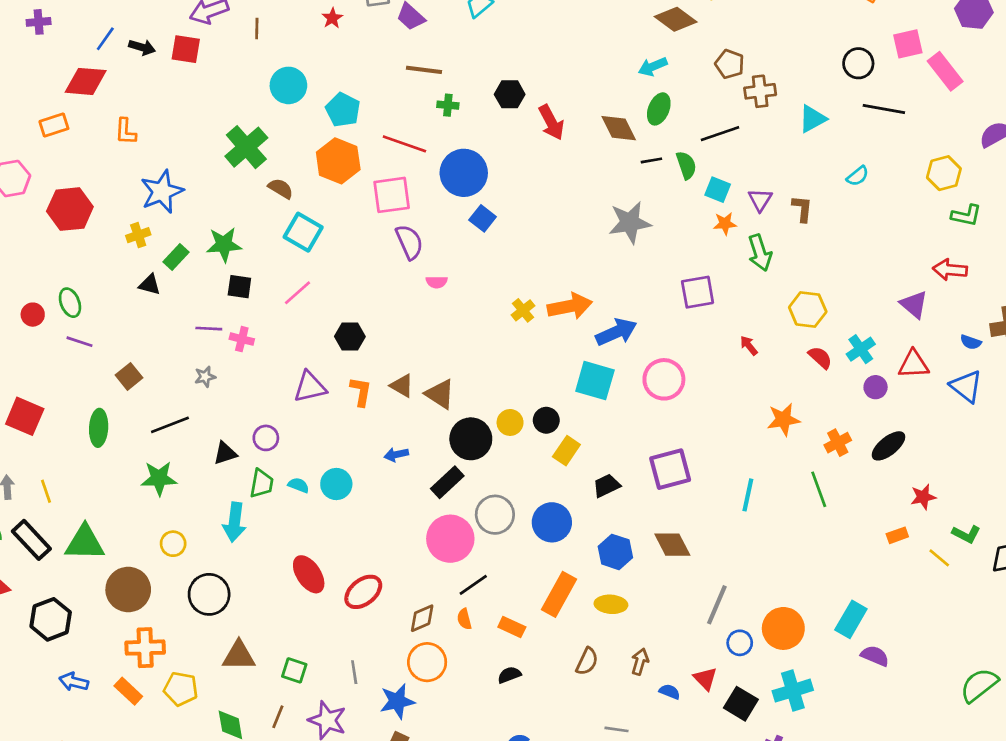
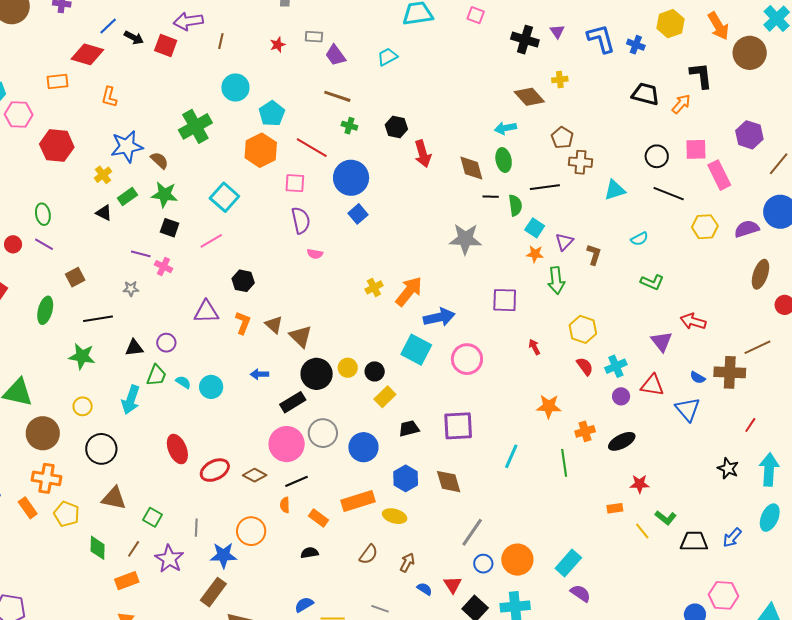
green ellipse: (659, 109) -> (504, 160), turned -45
yellow hexagon: (944, 173) -> (705, 227), moved
brown semicircle: (281, 189) -> (159, 160), moved
pink square: (392, 195) -> (295, 183), size x0.7
green L-shape: (966, 215) -> (652, 282), moved
yellow cross: (138, 235) -> (103, 175), turned -30
orange arrow: (570, 306) -> (409, 291), turned -52
red circle: (33, 315) -> (13, 244), moved
orange rectangle: (559, 594) -> (358, 501), turned 32
brown diamond: (422, 618) -> (255, 475), moved, turned 40

